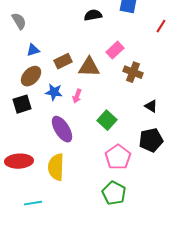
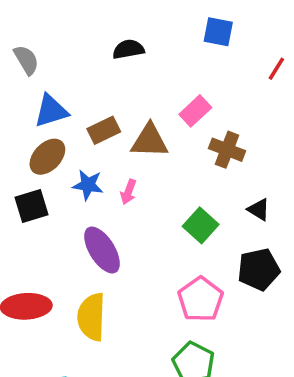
black semicircle: (93, 15) -> (128, 49), moved
blue triangle: (33, 50) -> (51, 111), size x1.5
green square: (107, 120) -> (201, 225), moved

